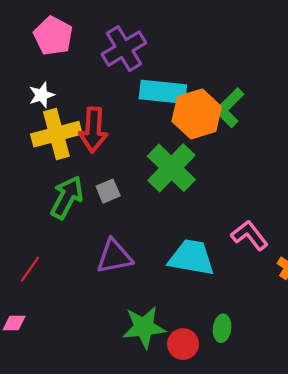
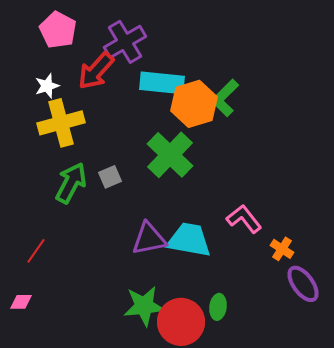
red arrow: (93, 130) -> (96, 71), moved, turned 39
purple triangle: (114, 256) -> (149, 239), moved
red circle: (183, 344) -> (181, 322), size x1.6

